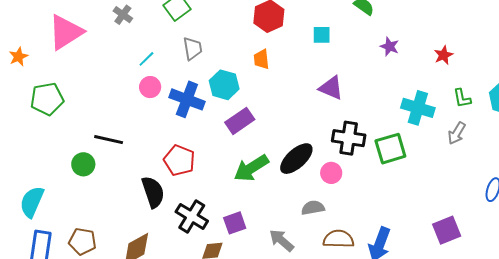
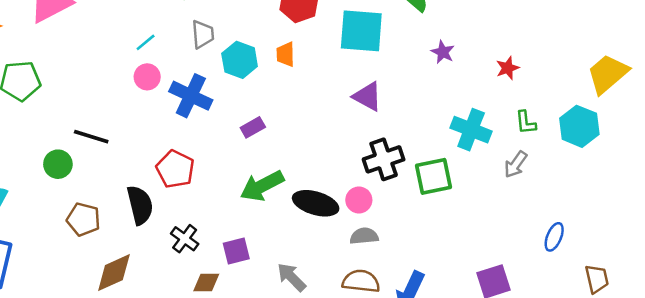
cyan square: (322, 35) -> (361, 31), size x2.0
cyan hexagon: (224, 85) -> (240, 60), moved
purple rectangle: (240, 121) -> (253, 127), size x0.7
black cross: (349, 138) -> (384, 159), turned -32
black ellipse: (296, 159) -> (316, 203), moved, turned 54
gray semicircle: (313, 208) -> (364, 236), moved
black cross: (192, 216) -> (185, 239), size x0.7
brown pentagon: (82, 241) -> (83, 219), moved

